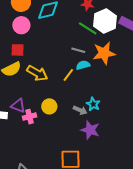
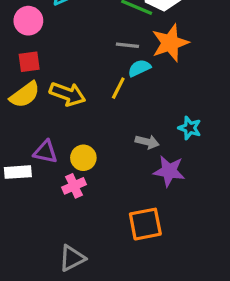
cyan star: (93, 104) -> (190, 128), moved
yellow circle: (49, 106) -> (83, 158), moved
pink cross: (30, 117) -> (74, 186), moved

